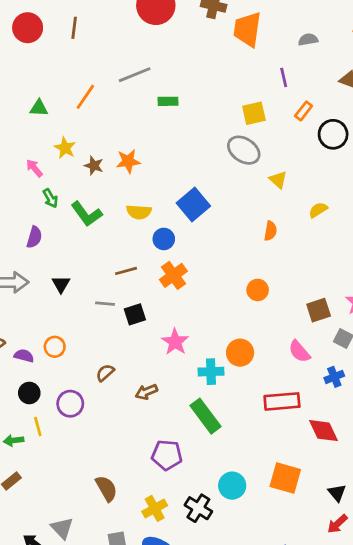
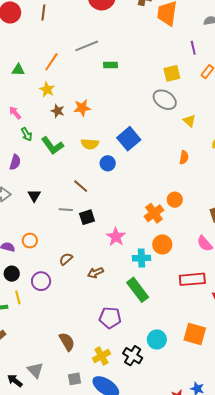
yellow star: (65, 148) -> (47, 89), moved
brown line: (126, 271) -> (81, 186), turned 56
orange cross: (173, 275) -> (154, 213), moved

